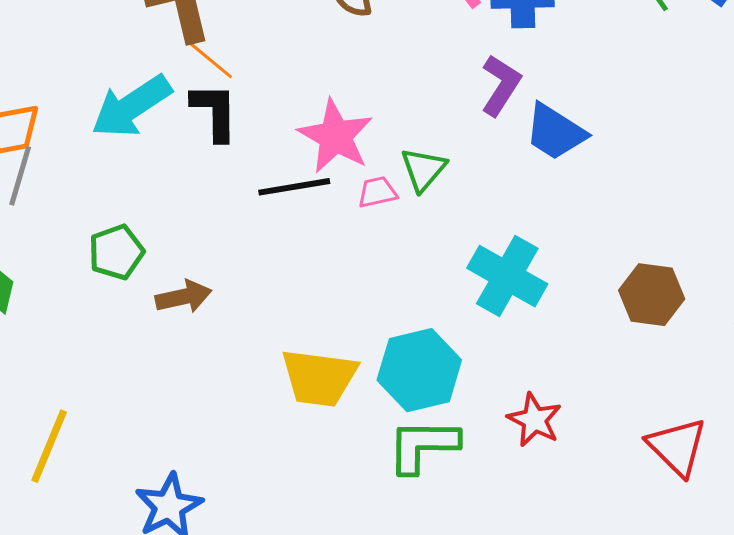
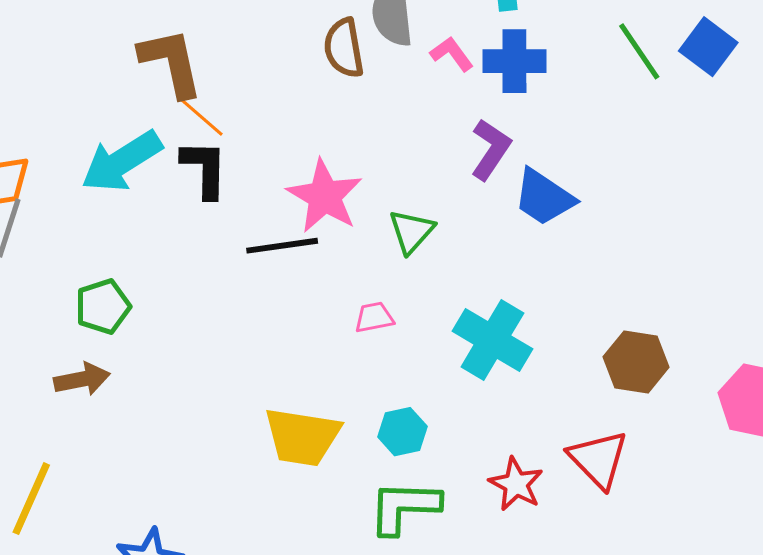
pink trapezoid: (377, 192) -> (374, 317), moved
brown arrow: (184, 297) -> (82, 379), moved
cyan hexagon: (419, 370) -> (402, 432), size x0.6
red triangle: (677, 447) -> (598, 459), moved

